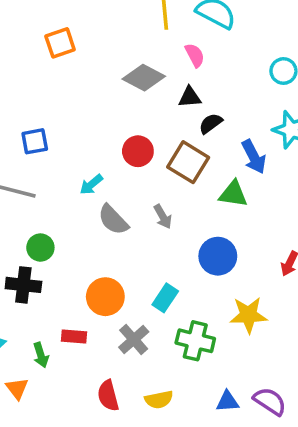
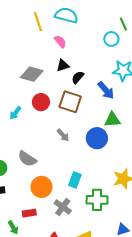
gray diamond: (144, 78) -> (32, 74), moved
cyan arrow: (91, 185) -> (15, 113), moved
green triangle: (233, 194) -> (112, 120), moved
gray semicircle: (113, 220) -> (27, 159), moved
blue circle: (218, 256) -> (97, 138), moved

